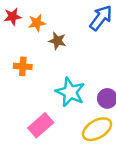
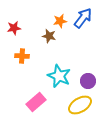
red star: (13, 17) -> (14, 28), moved
orange star: (37, 23) -> (60, 21), moved

